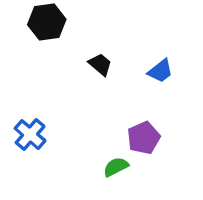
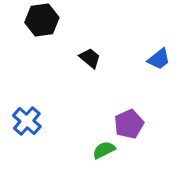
blue trapezoid: (160, 71) -> (159, 59), moved

